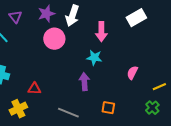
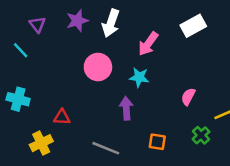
pink arrow: (101, 32) -> (148, 44), turned 36
pink circle: (54, 39) -> (98, 67), moved
green cross: (152, 108) -> (201, 135), moved

